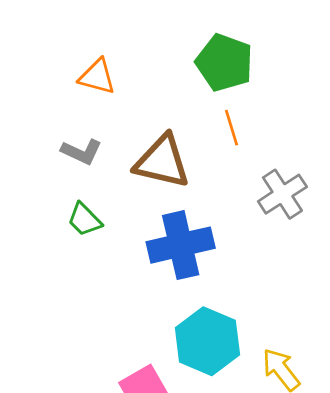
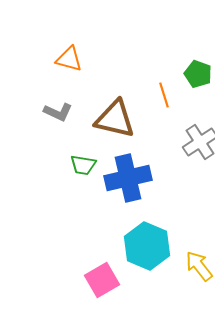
green pentagon: (224, 63) -> (198, 74), moved, size x0.7
green trapezoid: (84, 220) -> (83, 165), moved, turned -36

